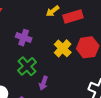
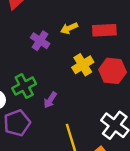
yellow arrow: (53, 11) -> (69, 28), moved
green cross: (27, 66) -> (24, 86), moved

